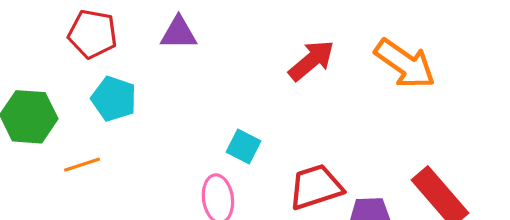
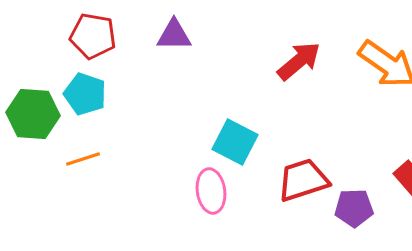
cyan pentagon: (114, 99) -> (85, 94), moved
cyan square: (243, 147) -> (235, 142), size x1.4

